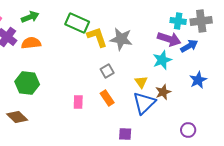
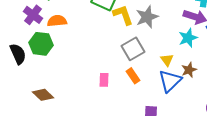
gray star: (121, 39) -> (147, 17), turned -30
gray square: (107, 71) -> (133, 49), size x1.6
green hexagon: (27, 83) -> (41, 44), moved

